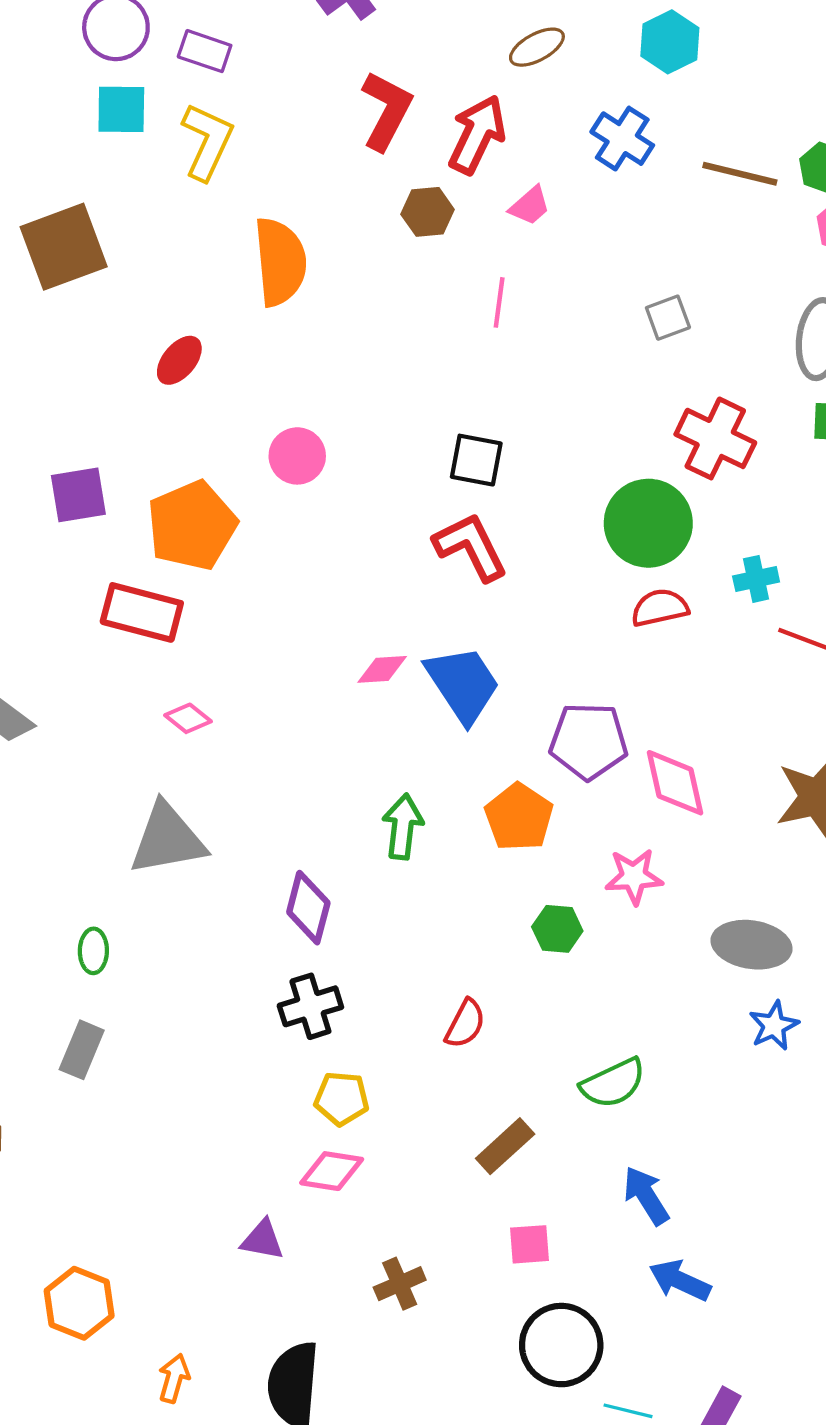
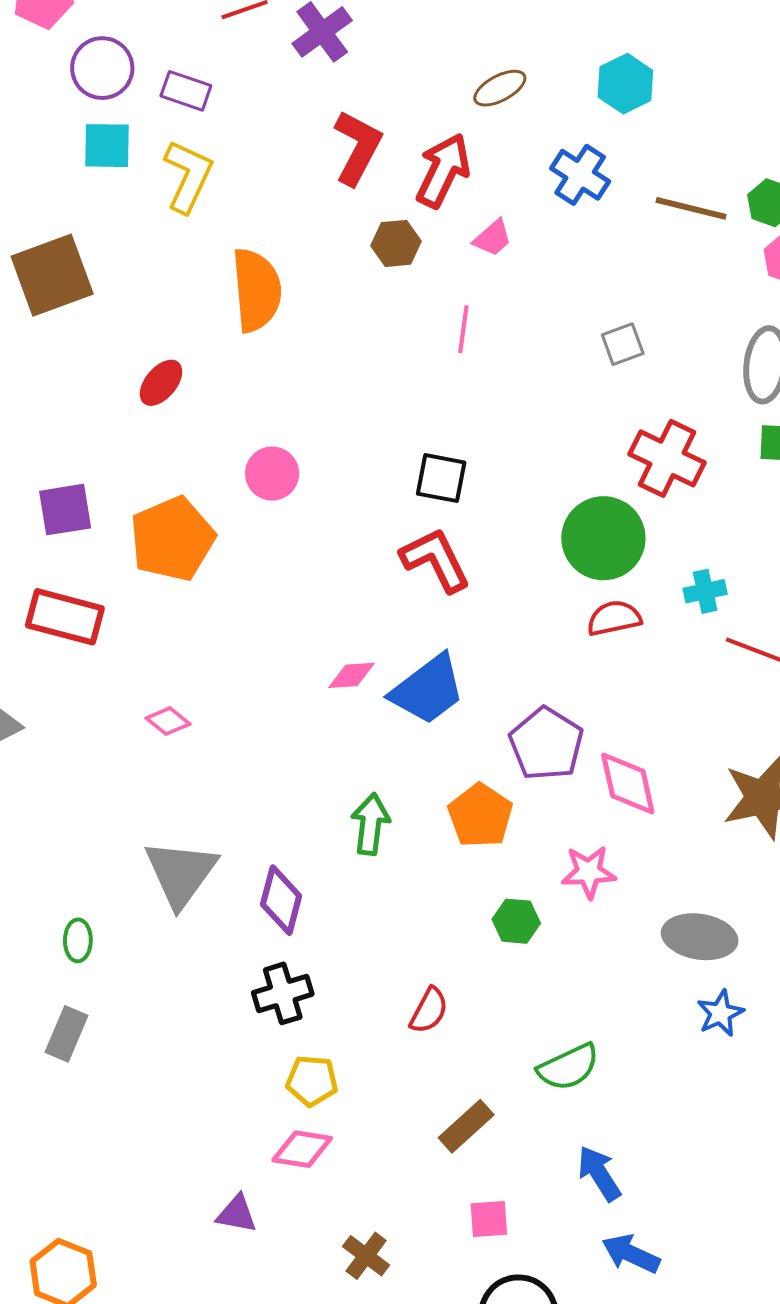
red rectangle: (142, 612) -> (65, 617), moved
blue trapezoid: (463, 684) -> (428, 690), turned 86
purple pentagon: (589, 741) -> (546, 744), turned 30
gray triangle: (167, 839) -> (181, 873), moved, turned -44
brown cross: (400, 1284) -> (366, 1256), turned -30

